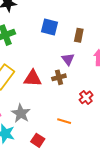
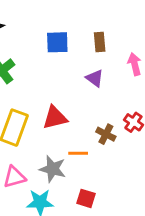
brown cross: (59, 77) -> (106, 134), moved, turned -32
orange line: (64, 121) -> (78, 153), moved

